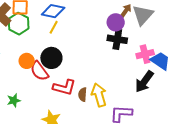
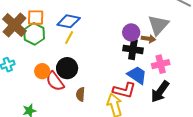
brown arrow: (126, 11) -> (148, 39), moved, turned 64
blue trapezoid: (160, 61) -> (137, 75), moved
red L-shape: (64, 87) -> (124, 90), moved
brown semicircle: (83, 94) -> (80, 94), moved

